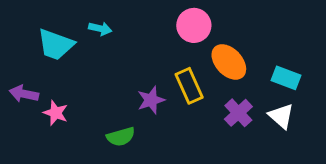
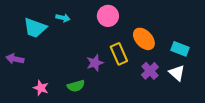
pink circle: (194, 25) -> (108, 16), moved
pink star: (56, 113) -> (41, 88), moved

